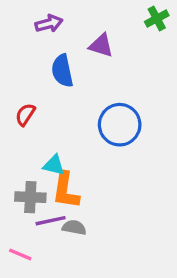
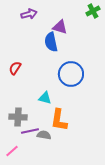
blue semicircle: (62, 71) -> (51, 42), moved
cyan triangle: (54, 165) -> (45, 98), moved
orange L-shape: (66, 190) -> (59, 120), moved
pink line: (20, 254) -> (12, 151), turned -64

